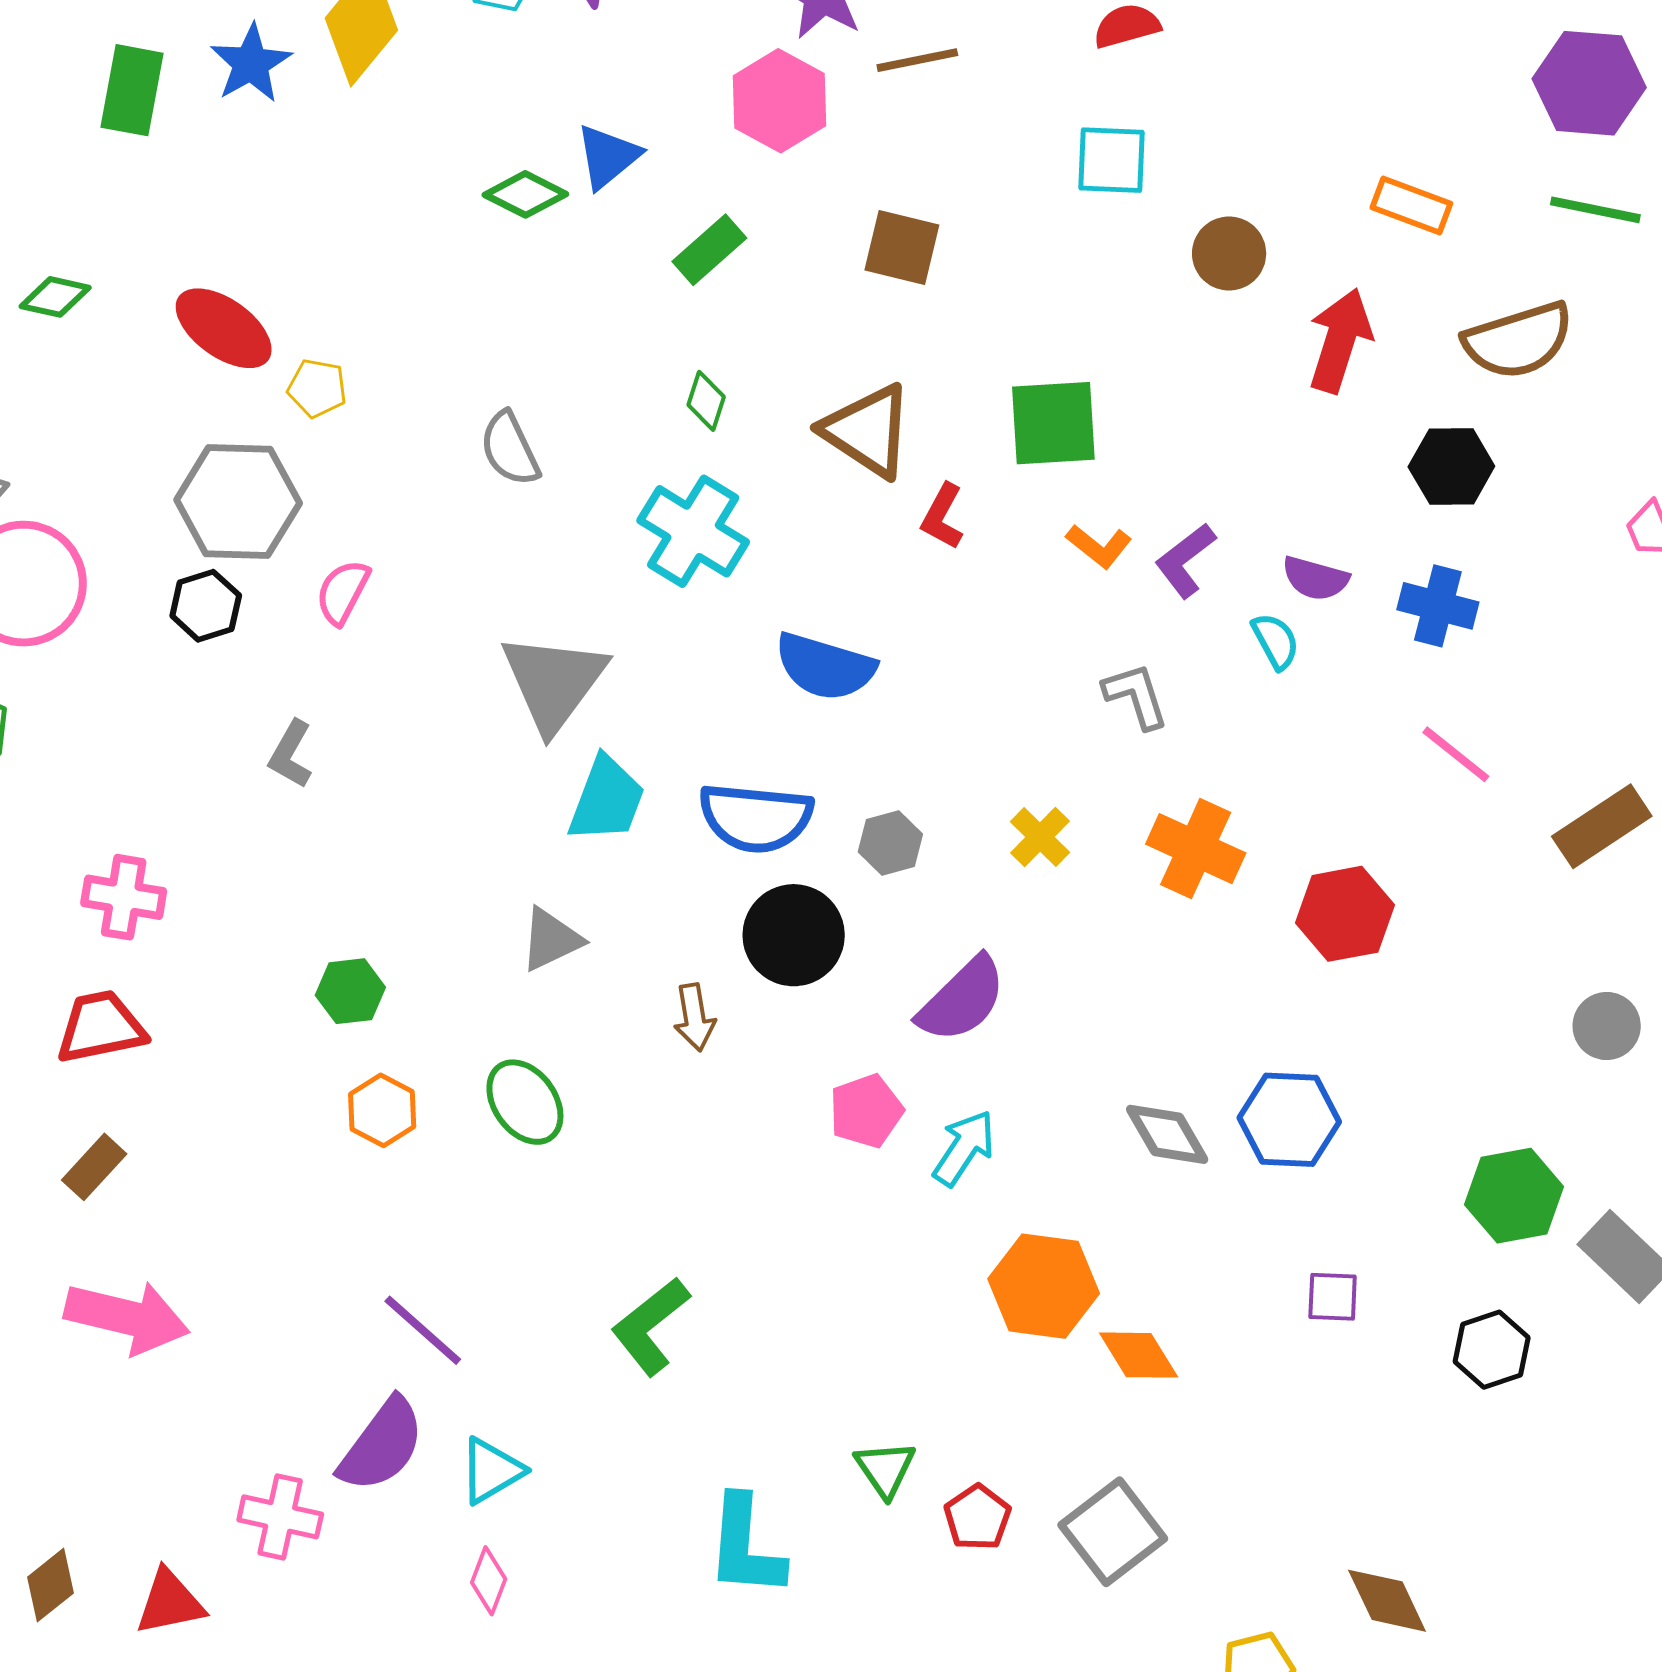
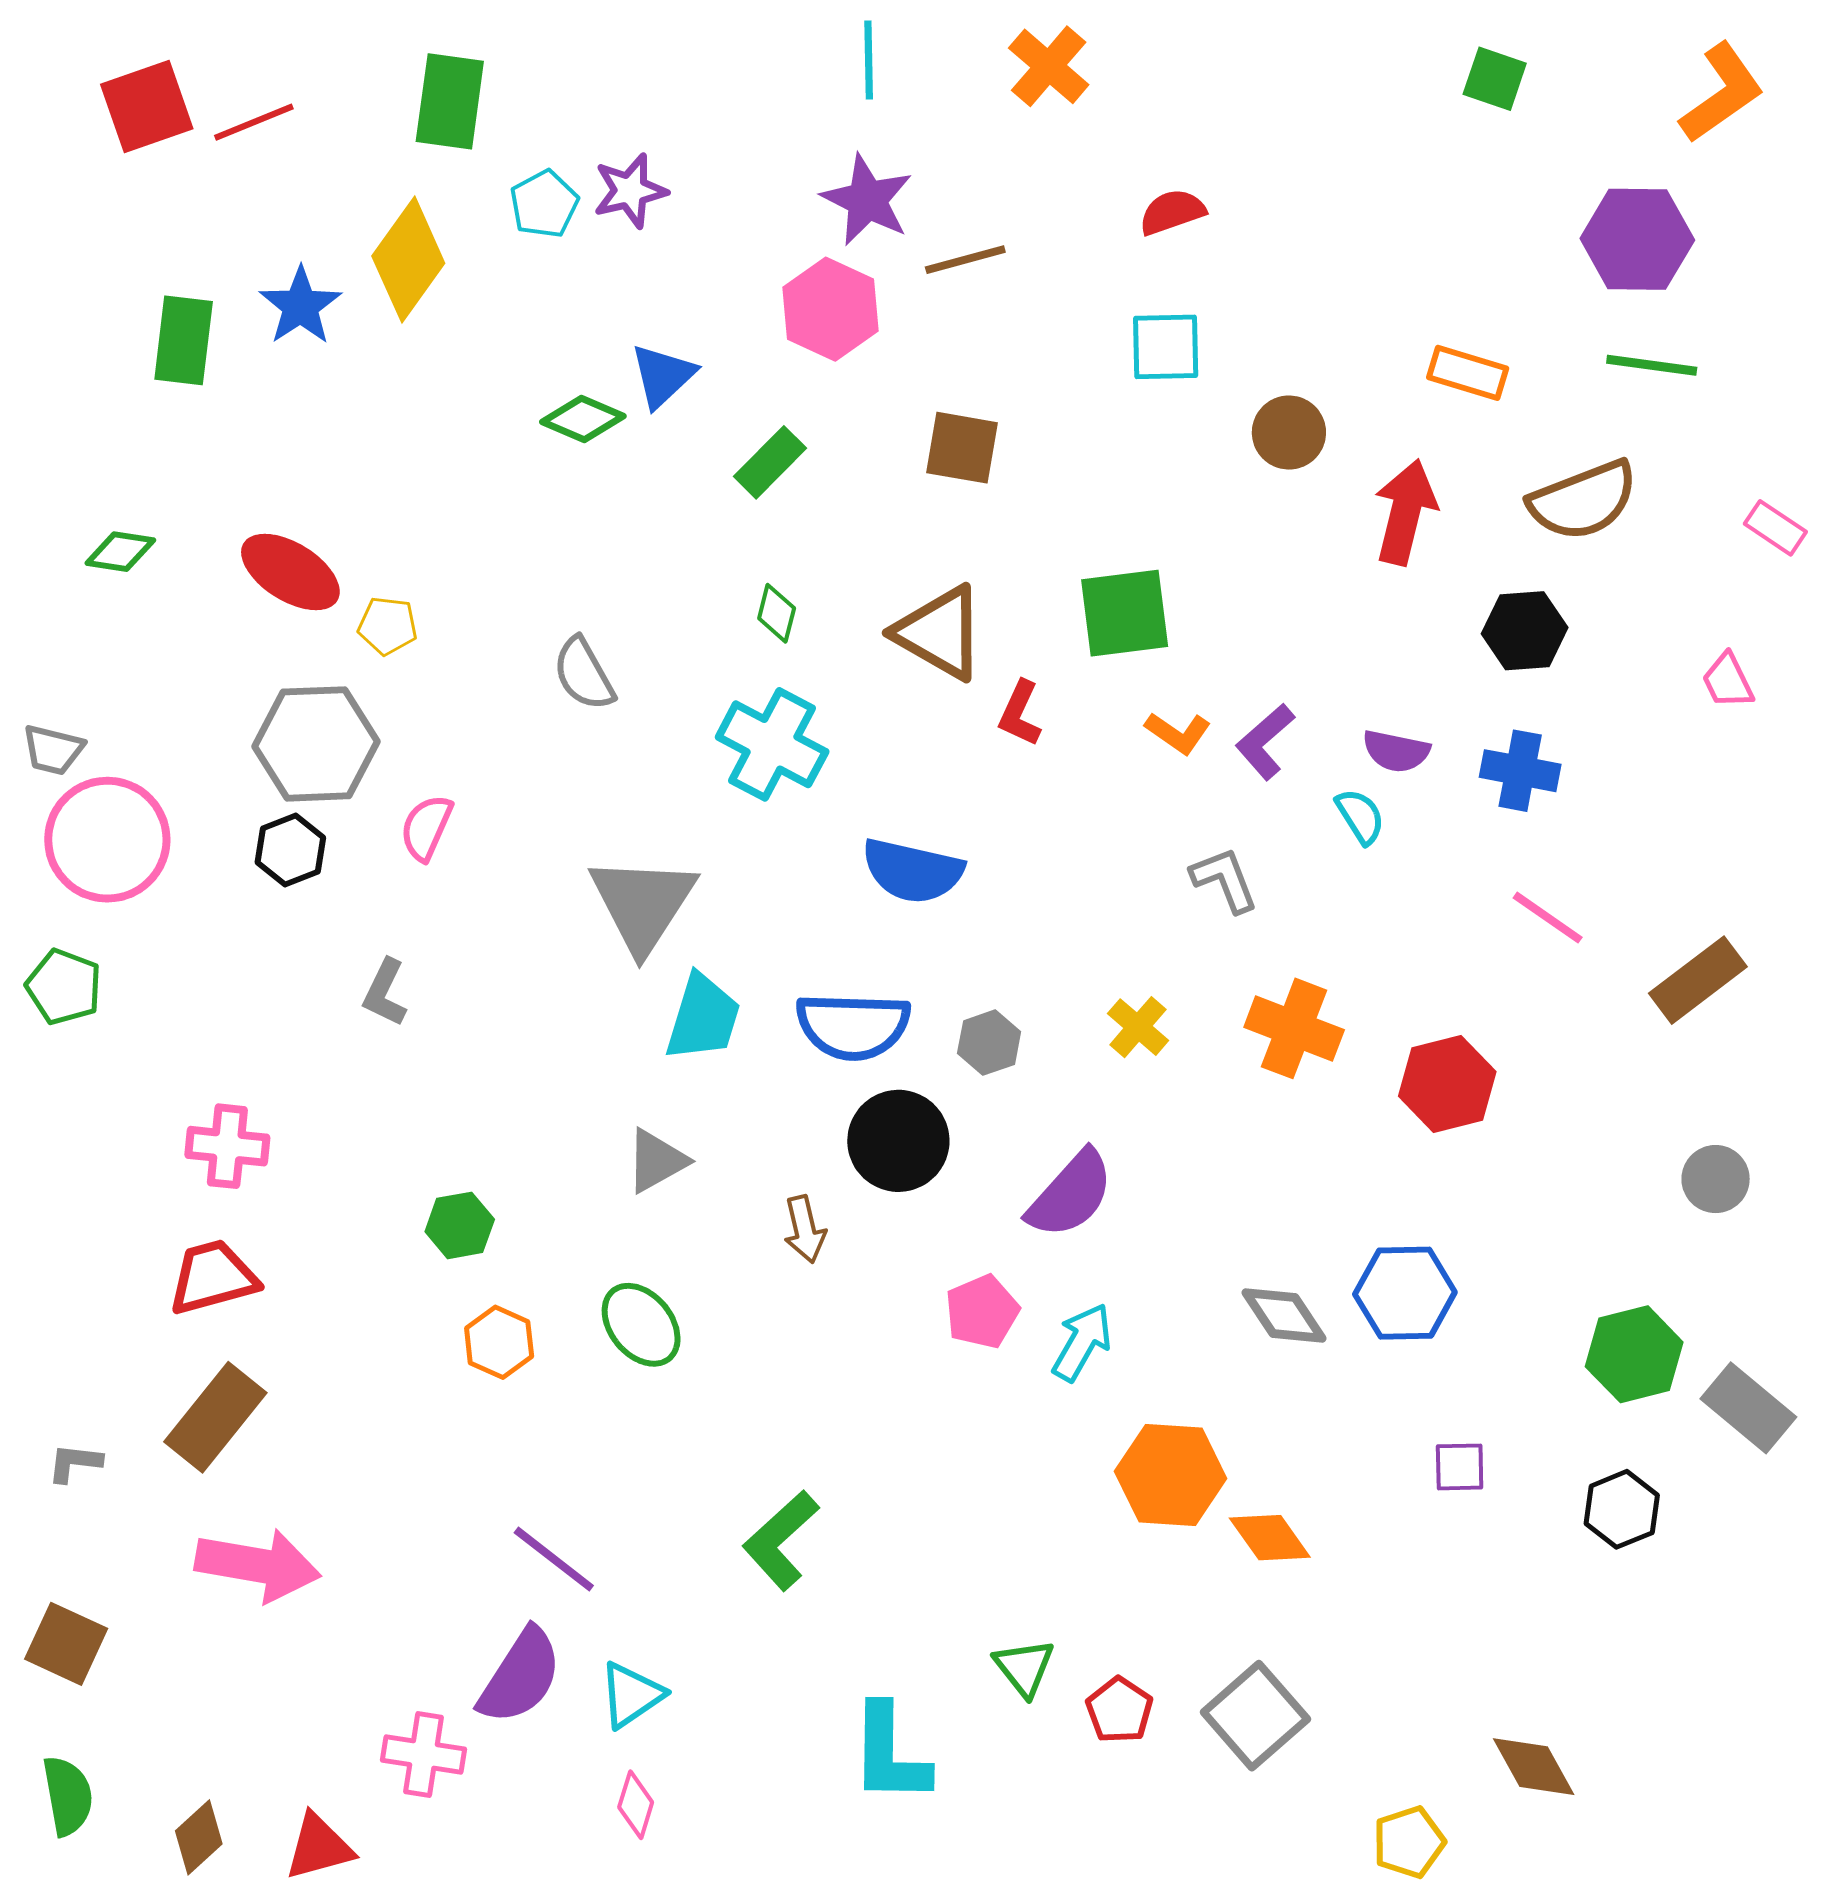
brown rectangle: (94, 1167) -> (215, 1417), size x1.6

